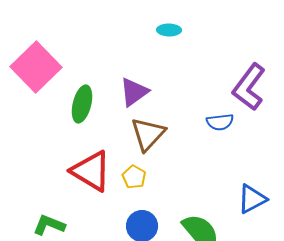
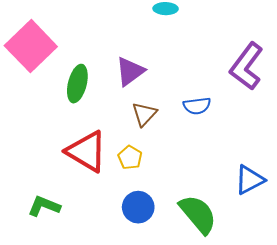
blue semicircle: (220, 122) -> (197, 106), moved
brown triangle: (148, 134) -> (144, 114), size x0.7

